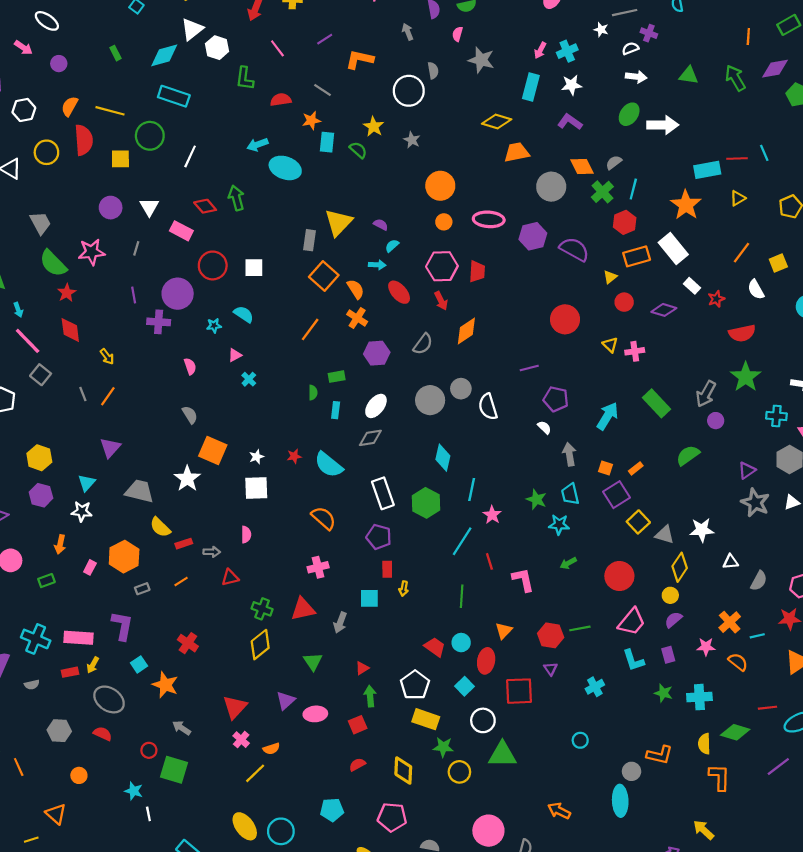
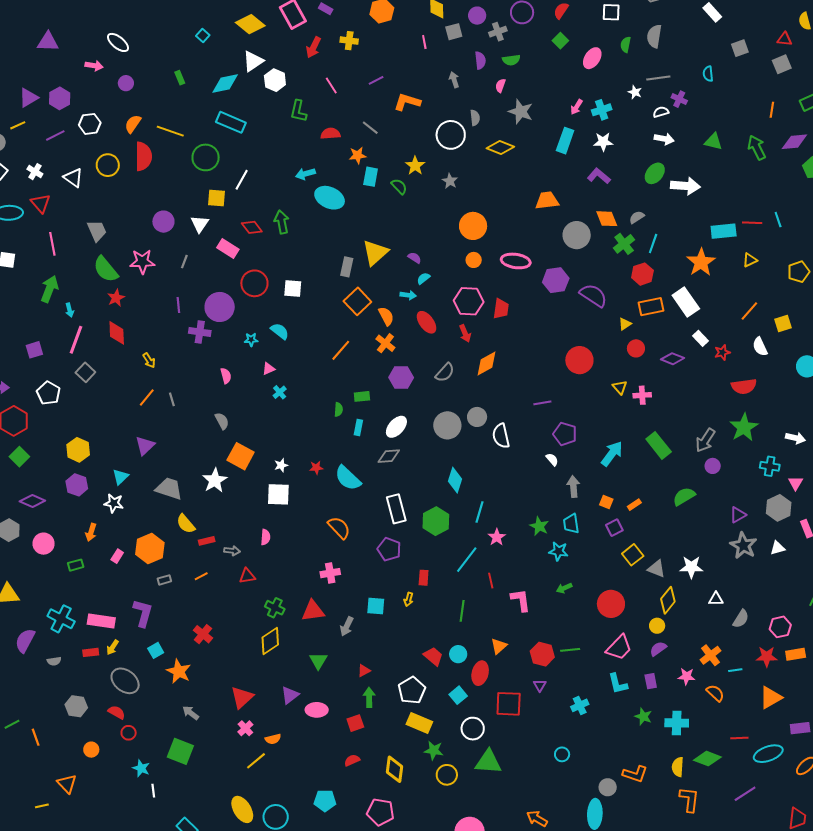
pink arrow: (23, 48) -> (94, 66), turned -30
yellow diamond: (497, 122) -> (500, 148), moved
yellow square: (120, 159) -> (216, 198), moved
pink line: (28, 341) -> (76, 340), turned 60
gray line: (83, 394) -> (172, 399), moved
purple square: (616, 495) -> (614, 528), size x0.7
red rectangle: (387, 569) -> (424, 578), moved
red circle: (149, 750) -> (129, 733), moved

